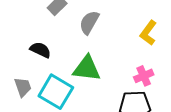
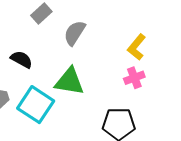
pink cross: (144, 76) -> (134, 78), moved

